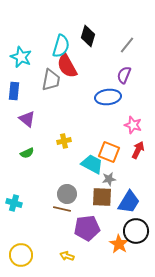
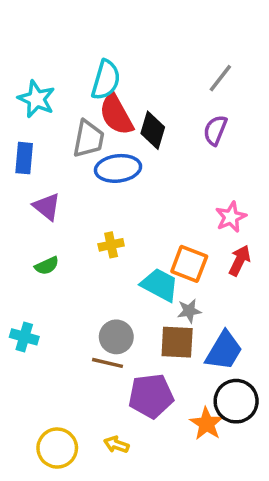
black diamond: (88, 36) -> (153, 130), moved
blue ellipse: (108, 97) -> (118, 168), moved
pink star: (133, 125) -> (231, 217), turned 30
cyan cross: (14, 203) -> (24, 337), moved
yellow circle: (21, 255) -> (57, 448), moved

